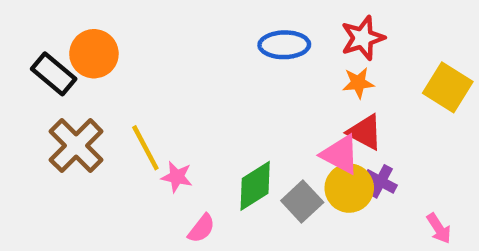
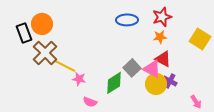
black rectangle: (54, 74) -> (24, 33), turned 30
brown cross: (76, 146) -> (45, 53), moved
yellow line: (145, 148) -> (65, 66), turned -35
gray square: (302, 202) -> (132, 68), moved
pink semicircle: (201, 228) -> (90, 102), turned 72

